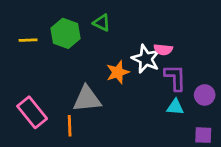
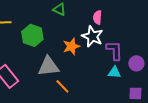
green hexagon: (66, 33) -> (32, 35), moved
pink semicircle: (163, 49) -> (97, 17), moved, turned 88
orange line: (70, 126) -> (62, 86), moved, turned -42

